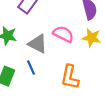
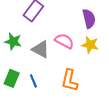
blue line: (31, 67) -> (33, 81), moved

